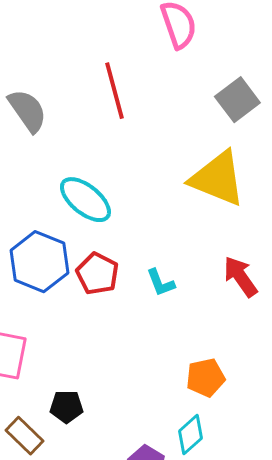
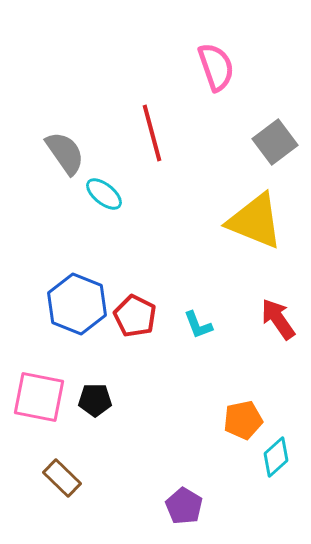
cyan ellipse: (85, 200) -> (104, 194), moved, size x0.7
black pentagon: (66, 407) -> (95, 400), moved
cyan diamond: (190, 435) -> (276, 457), moved

